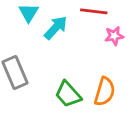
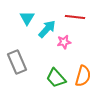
pink star: (114, 36) -> (64, 42), moved

